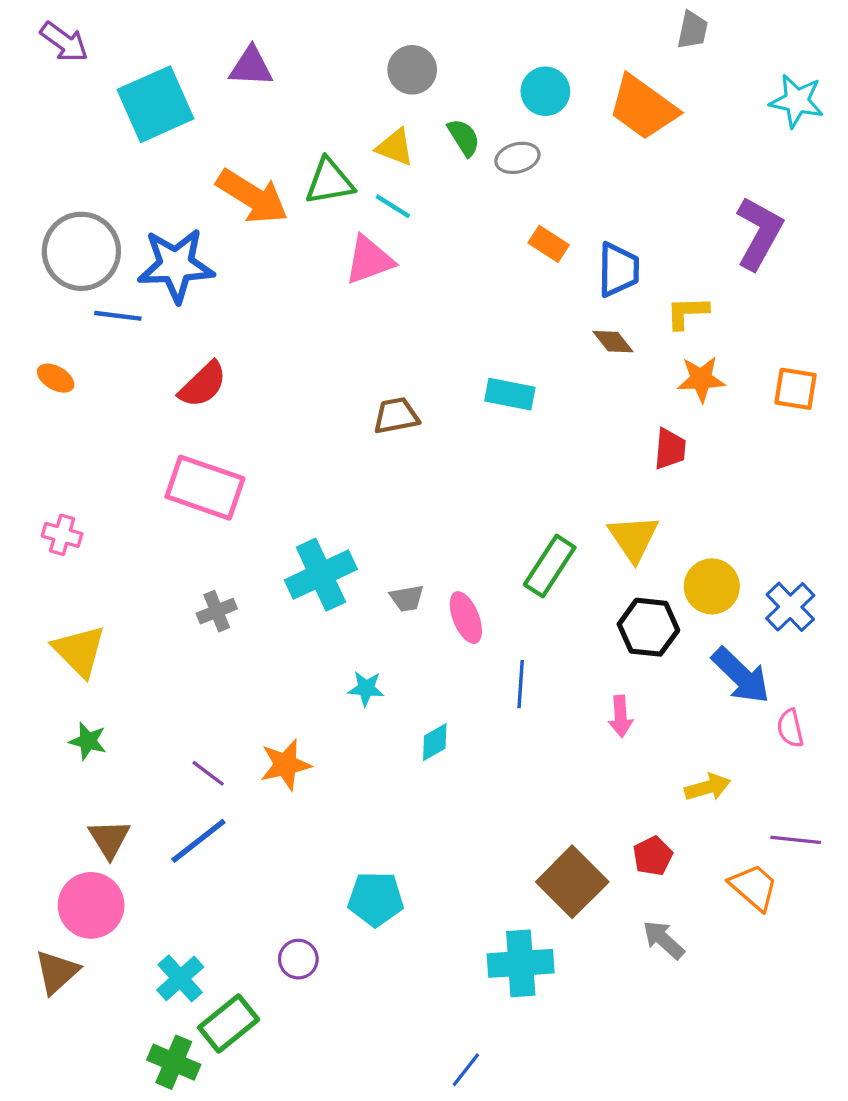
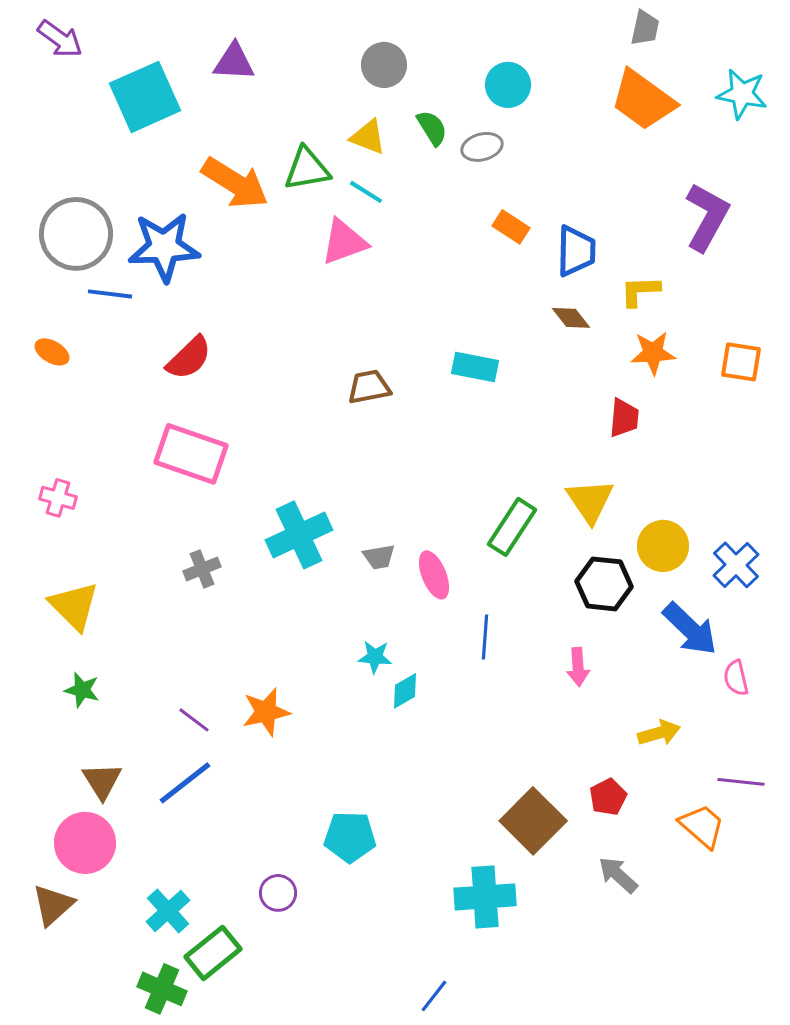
orange trapezoid: (643, 107) -> (643, 100), moved
cyan star: (366, 688) -> (375, 657), moved

